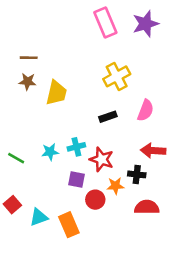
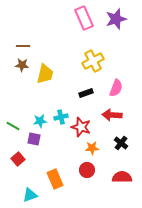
red arrow: (153, 151) -> (112, 115), moved
black cross: (137, 174) -> (121, 143), moved, turned 32
purple square: (76, 179) -> (34, 139), moved
red circle: (95, 200) -> (87, 170), moved
red square: (12, 205) -> (18, 159), moved
red semicircle: (147, 207) -> (122, 177), moved
cyan triangle: (39, 217) -> (30, 195), moved

